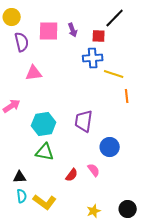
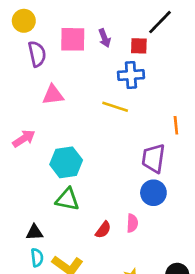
yellow line: (114, 74) -> (115, 107), moved
purple trapezoid: (84, 121) -> (153, 158), moved
pink semicircle: (94, 170) -> (132, 223), turned 40

